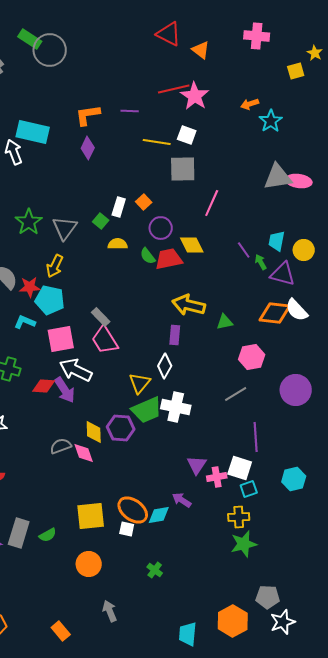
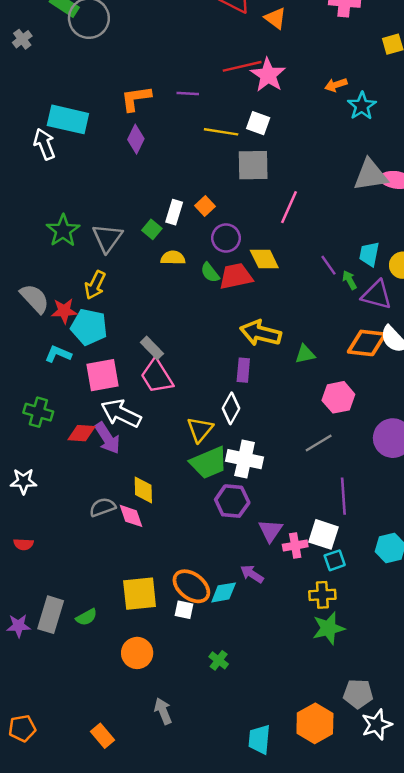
purple hexagon: (121, 428) -> (232, 501), moved

